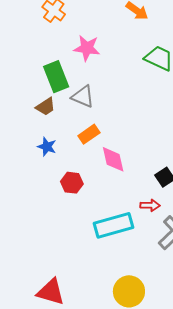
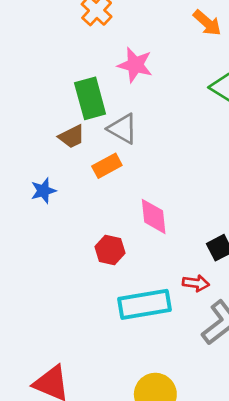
orange rectangle: (89, 134) -> (107, 166), moved
blue star: (47, 147) -> (43, 191), moved, turned 30
red hexagon: (72, 183) -> (110, 250), moved

